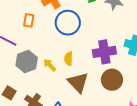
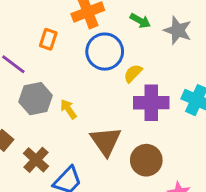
yellow semicircle: (69, 59) -> (133, 73), moved, turned 32
brown circle: (112, 80) -> (146, 160), moved

